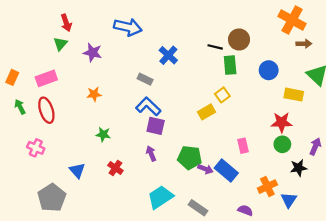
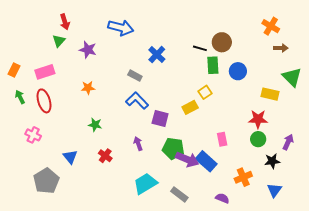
orange cross: (292, 20) -> (271, 26), size x0.7
blue circle: (269, 70) -> (238, 71), moved
purple square: (156, 126) -> (160, 118), moved
purple arrow: (205, 169) -> (187, 159), size x1.6
blue triangle: (289, 200) -> (274, 190), moved

